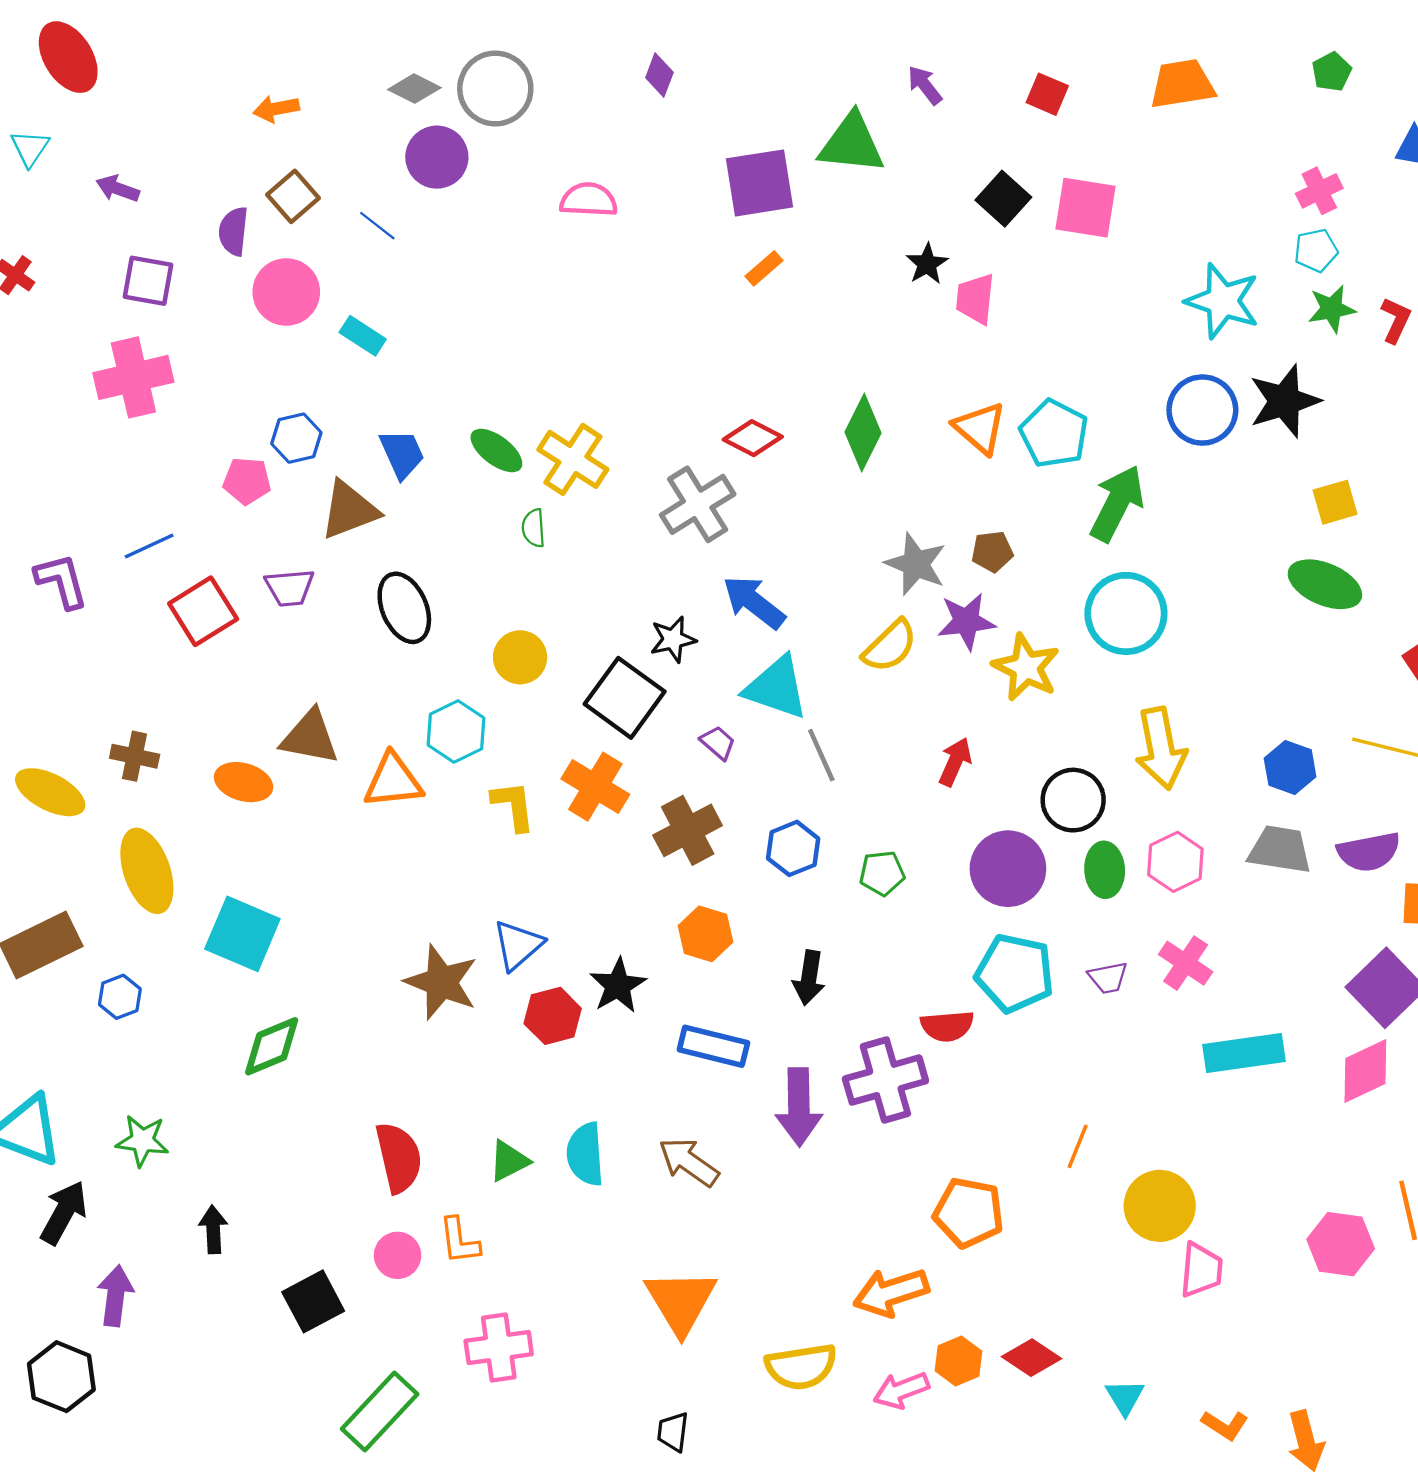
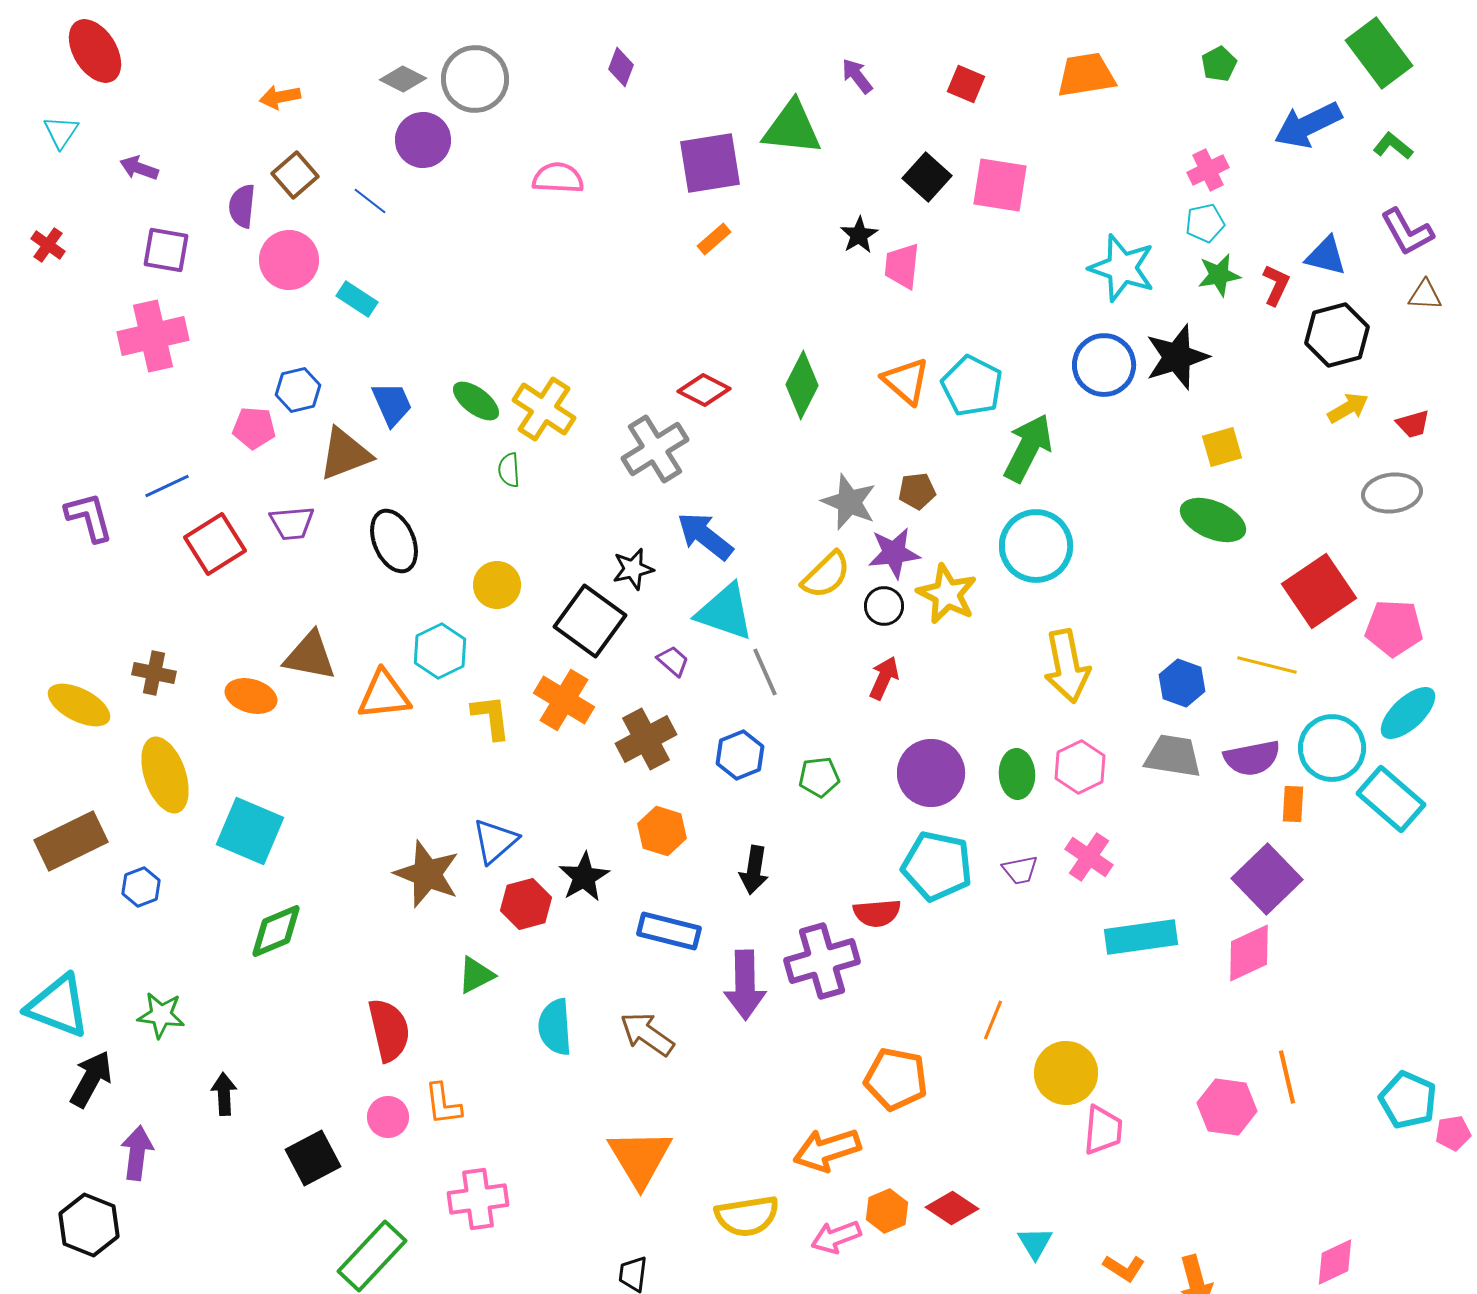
black circle: (1073, 800) -> (884, 606), moved, size x0.7
green triangle: (509, 1161) -> (476, 975), moved

